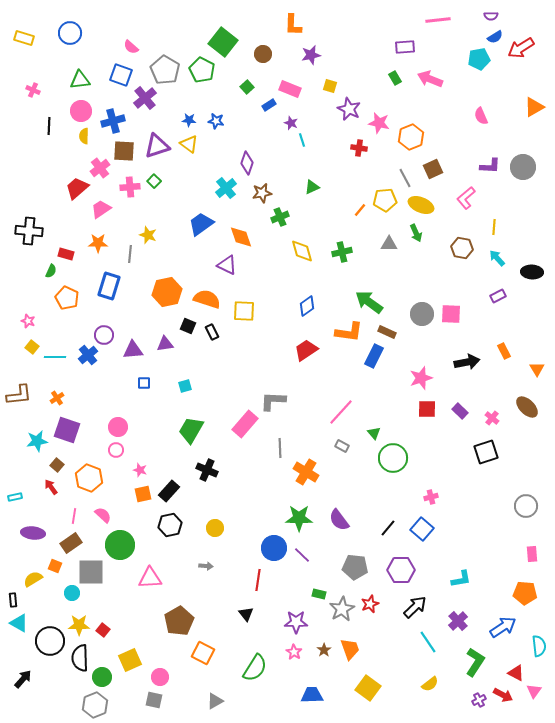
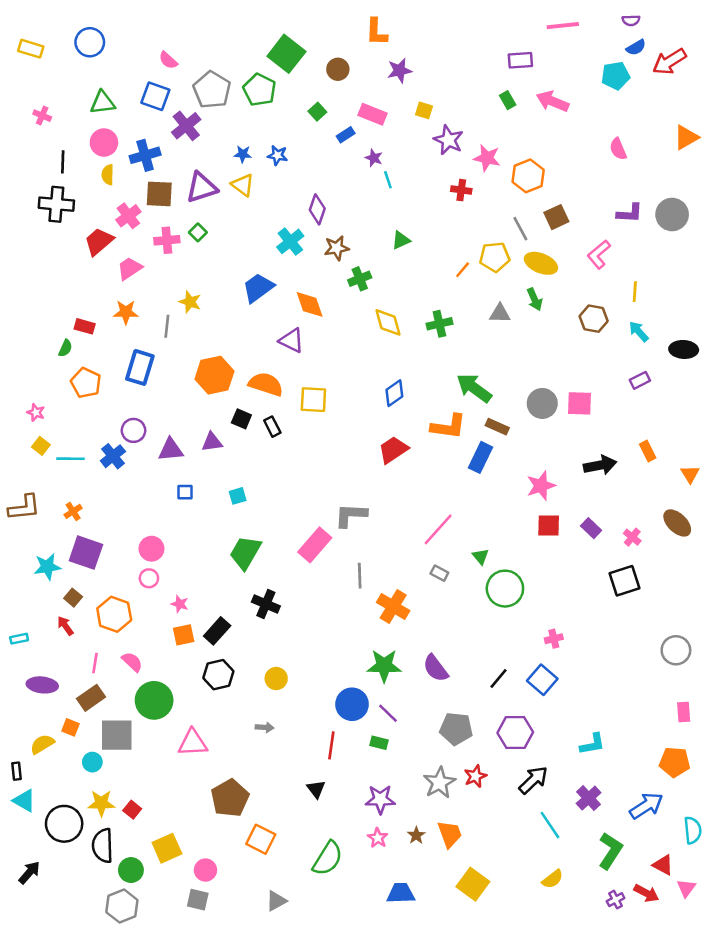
black cross: (29, 231) -> (56, 204), moved
green rectangle: (319, 594) -> (379, 743), moved

